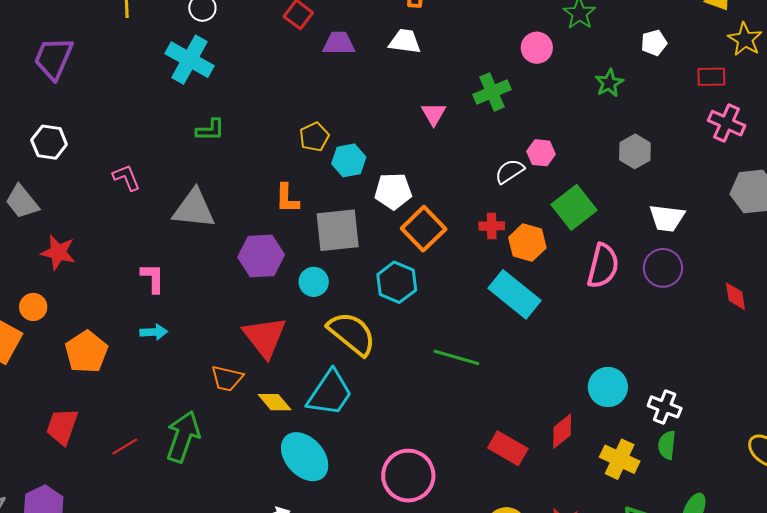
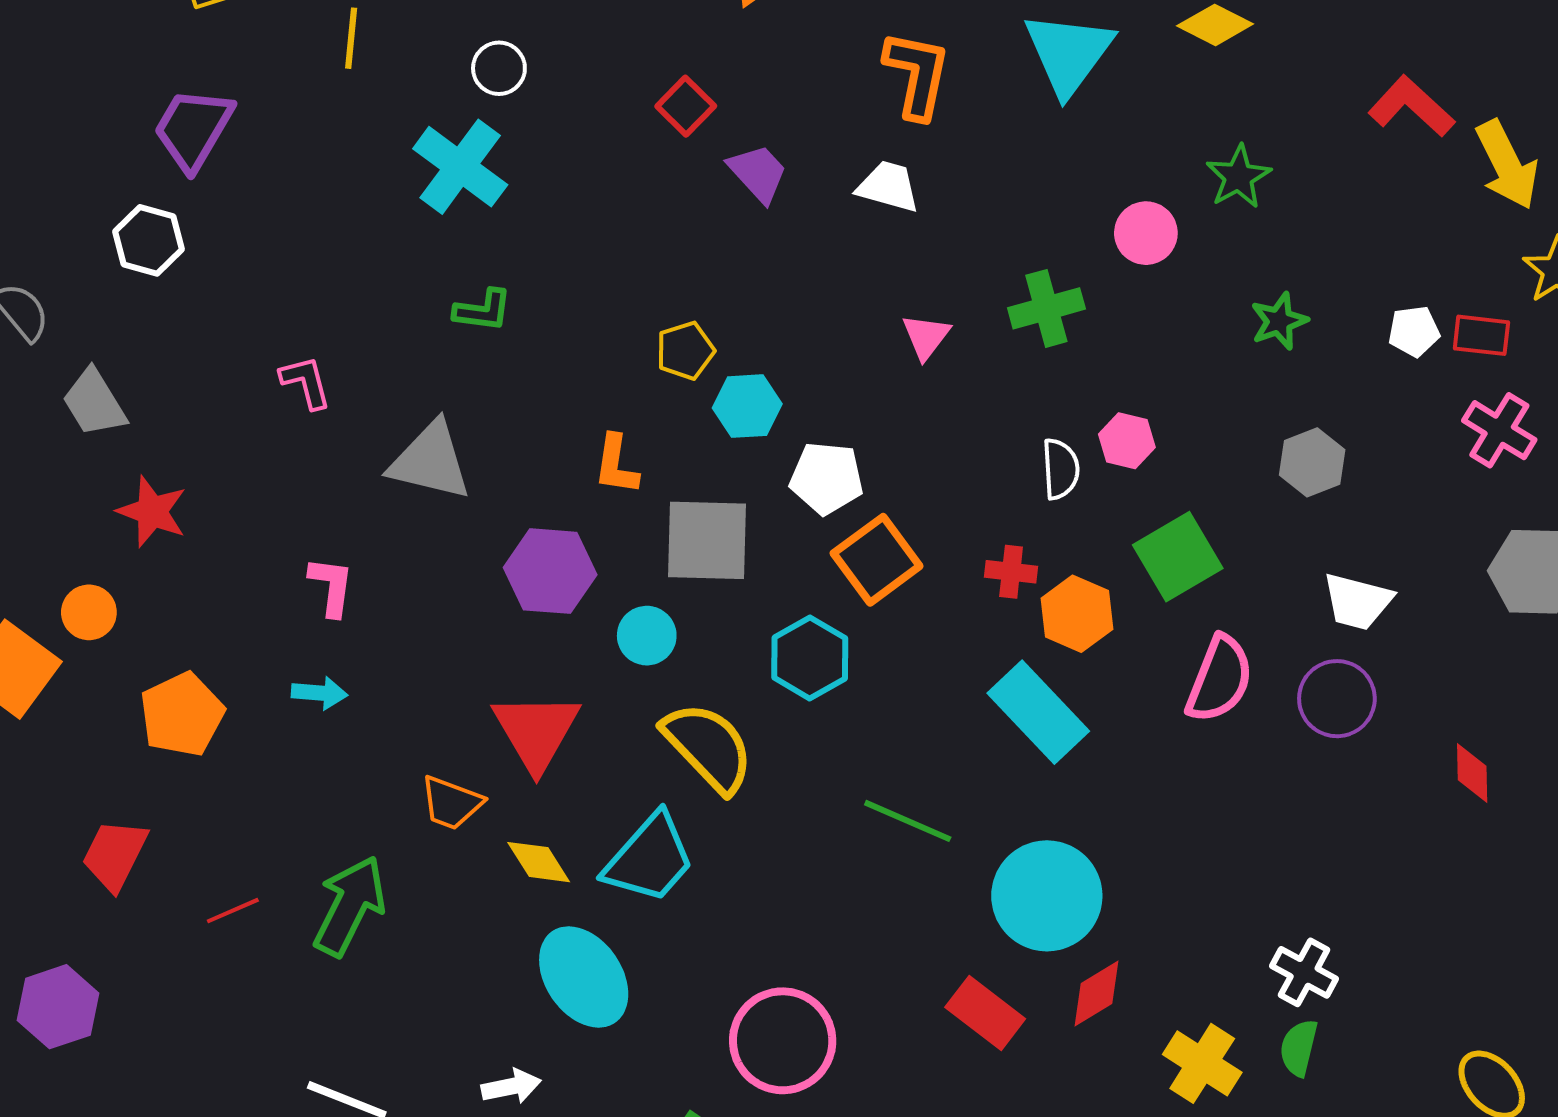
purple trapezoid: (339, 43) -> (758, 173), turned 40
white pentagon: (654, 43) -> (1414, 331), moved
white hexagon: (49, 142) -> (148, 240), moved
white semicircle: (510, 171) -> (1061, 469), turned 112
cyan circle: (608, 387) -> (1047, 896), moved, size x1.4

